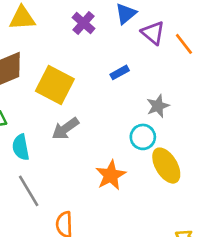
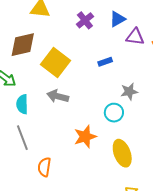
purple triangle: (153, 33) -> (135, 37), turned -42
gray arrow: (65, 129) -> (58, 96), turned 40
yellow ellipse: (166, 166) -> (122, 153), moved

